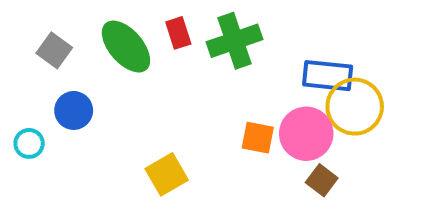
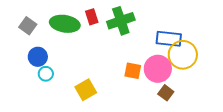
green ellipse: (126, 47) -> (65, 24), turned -40
cyan circle: (29, 143) -> (46, 74), moved

